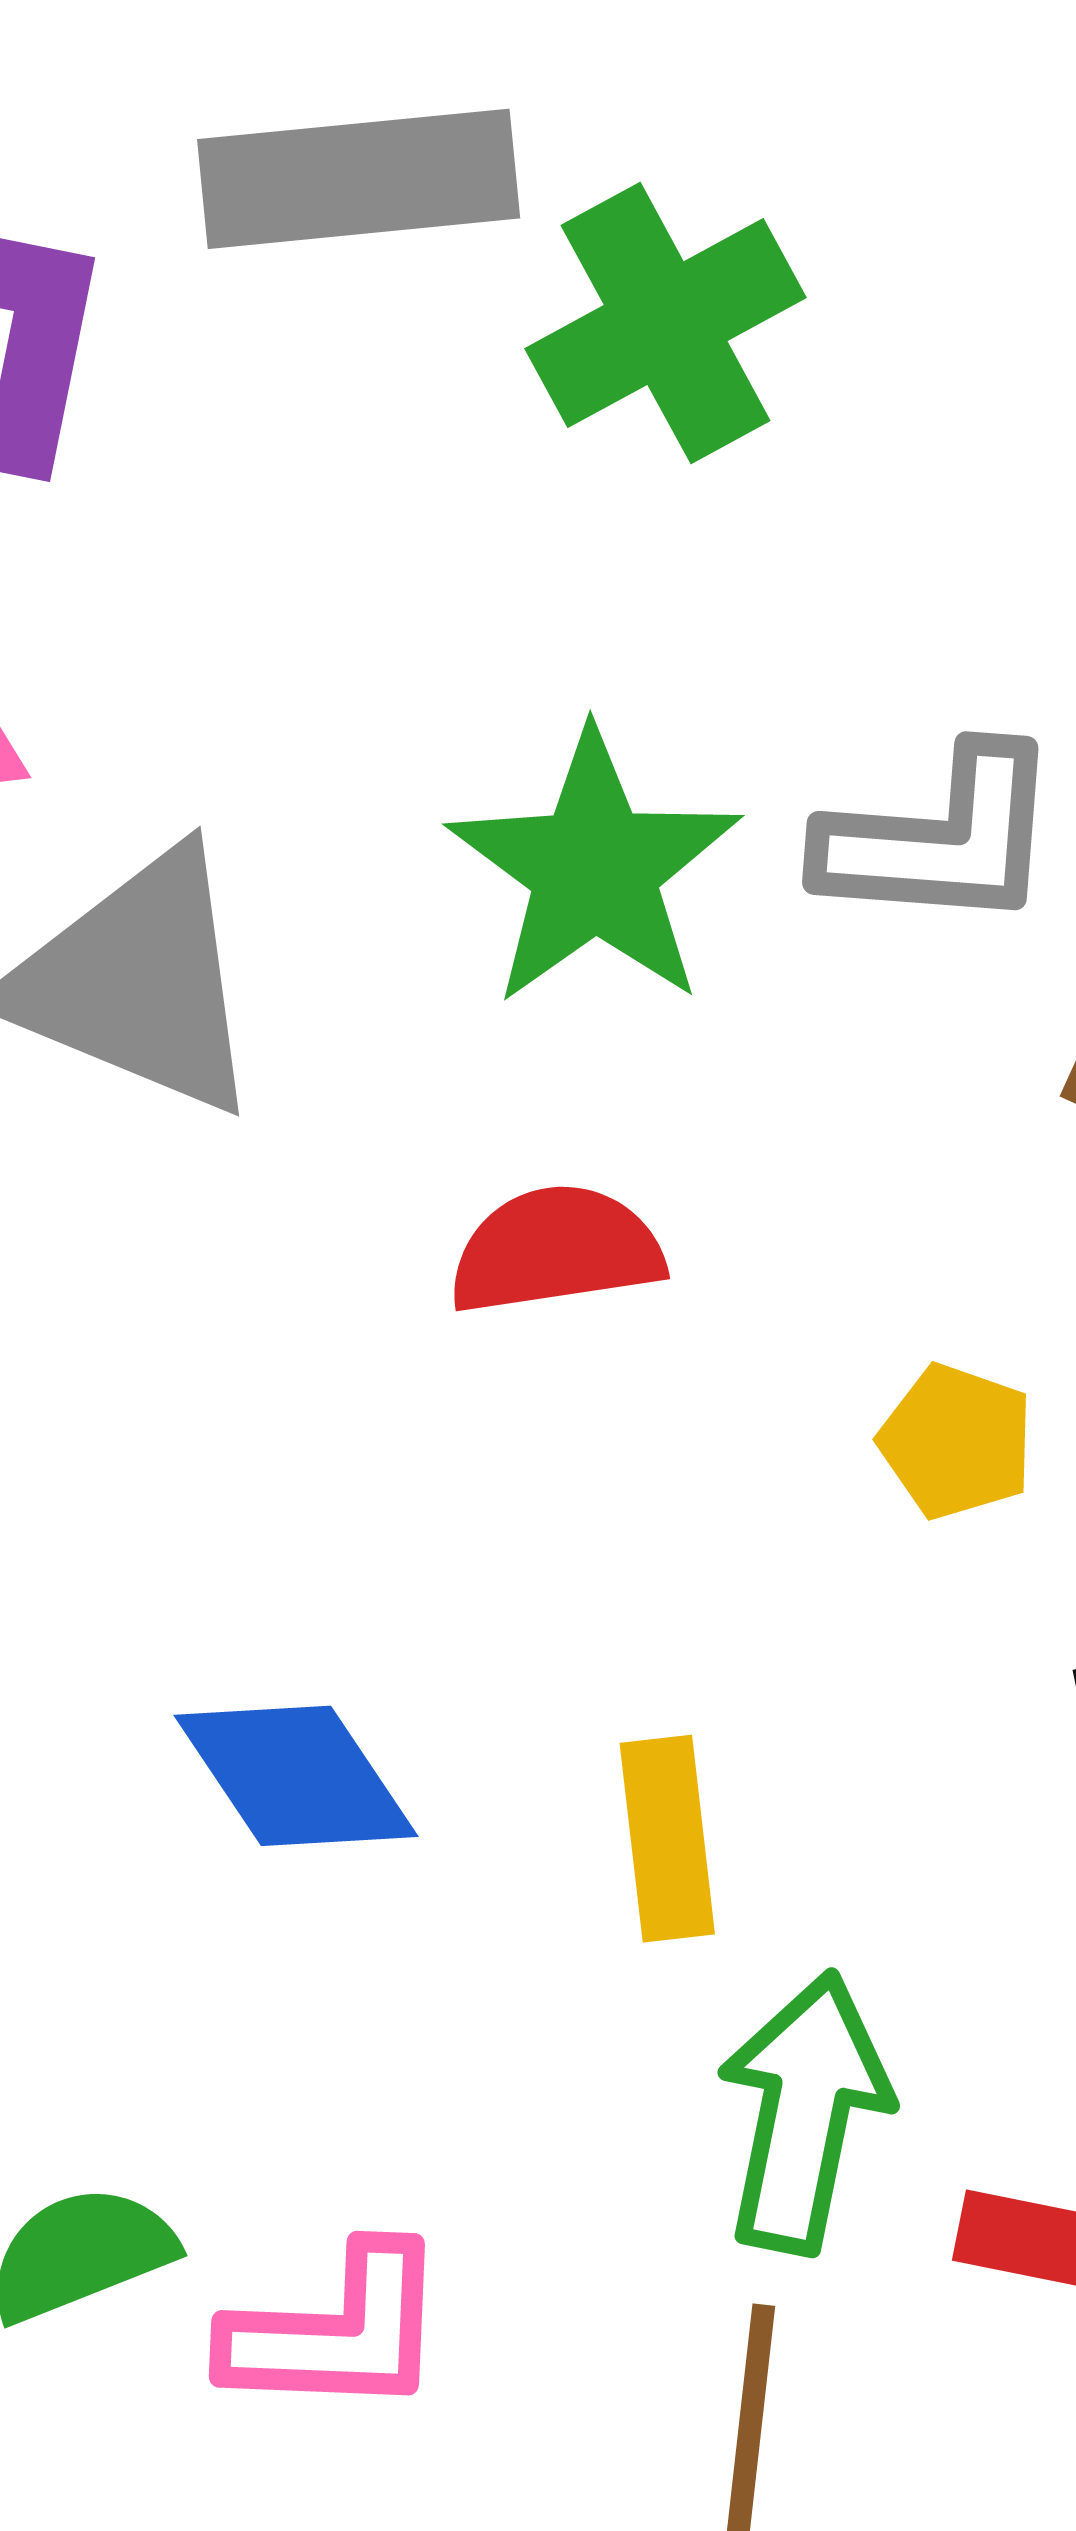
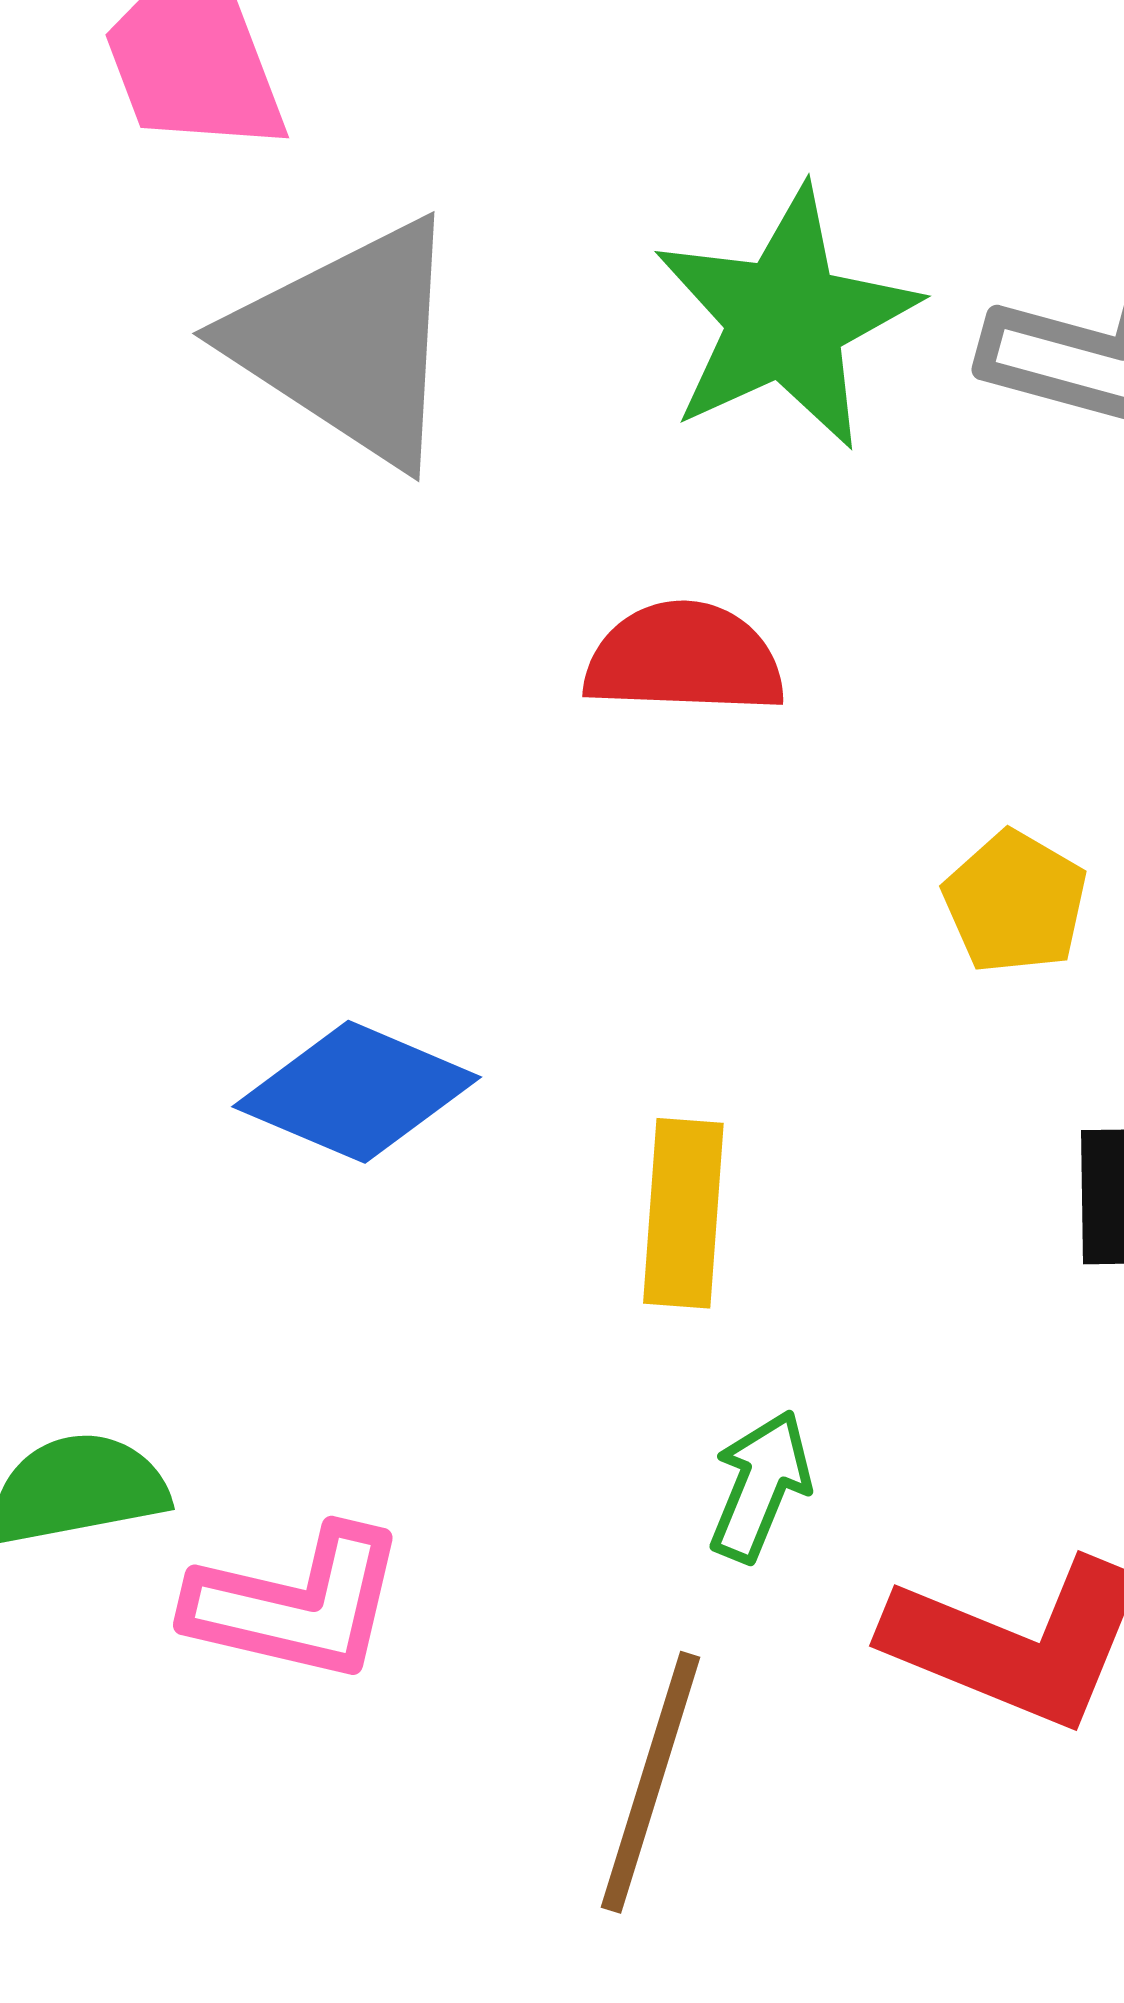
blue diamond: (296, 1776) -> (357, 1092), turned -44
green arrow: (804, 2112) -> (760, 1486), size x0.6

